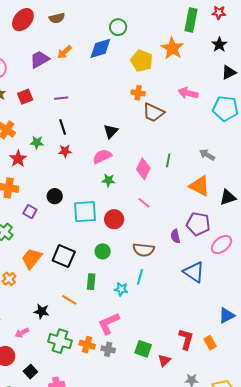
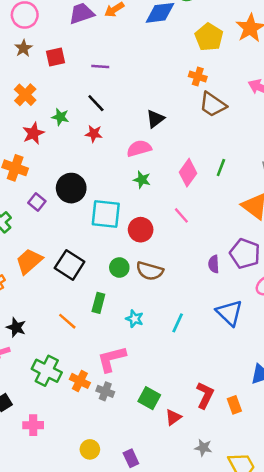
black line: (63, 127) -> (96, 103), turned -35
black circle: (55, 196) -> (71, 188), size x1.5
brown semicircle: (144, 250) -> (150, 271), moved
cyan line: (140, 277) -> (178, 323), moved
black star: (42, 311) -> (16, 327), moved

